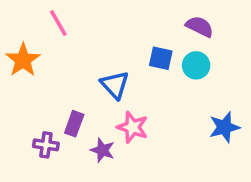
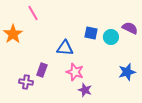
purple semicircle: (200, 27) -> (130, 28), moved
blue triangle: (115, 85) -> (65, 48), turned -42
purple star: (102, 150) -> (85, 90), moved

